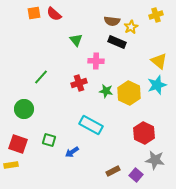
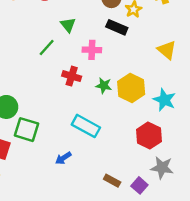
green line: (41, 77) -> (47, 48), moved
red cross: (79, 83) -> (72, 76), turned 35
cyan star: (157, 85) -> (164, 100), moved, turned -30
green square: (49, 140) -> (26, 130), moved, size x1.5
brown rectangle: (113, 171) -> (112, 181), turned 56

